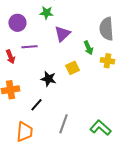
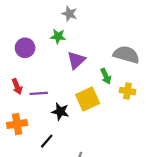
gray semicircle: (106, 29) -> (126, 55), turned 110
purple line: (29, 47) -> (39, 93), moved
yellow square: (72, 68) -> (88, 99), size x1.5

